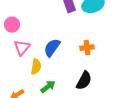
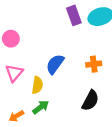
pink triangle: (22, 48) -> (14, 73), moved
green arrow: (48, 87) -> (41, 107), moved

